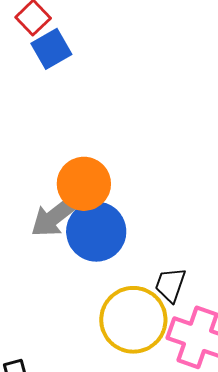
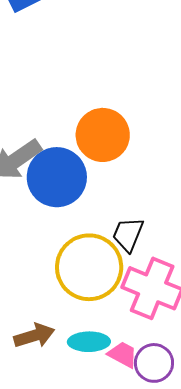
orange circle: (84, 184) -> (103, 135), moved

